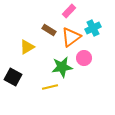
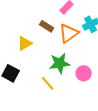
pink circle: (84, 58) -> (84, 73), moved
yellow line: (50, 87) -> (48, 83), turned 63

